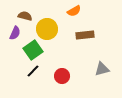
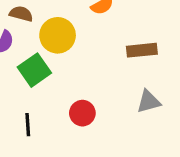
brown rectangle: (85, 35) -> (142, 50), moved
black line: (33, 71) -> (28, 125), moved, turned -48

